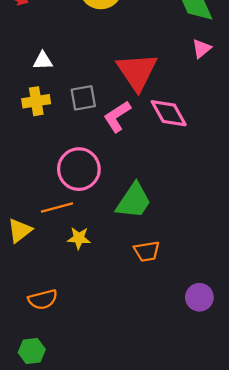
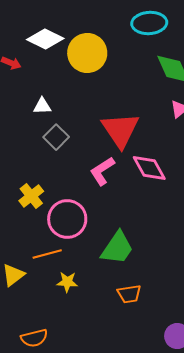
white triangle: (43, 61) -> (42, 106), moved
gray square: (83, 98) -> (56, 137), moved, turned -35
yellow cross: (36, 101) -> (31, 196), moved, turned -30

